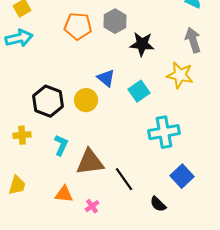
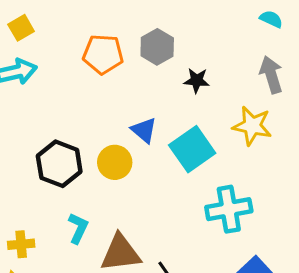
black star: (142, 44) -> (197, 80), size x0.7
cyan square: (139, 91) -> (192, 149), size x1.4
yellow cross: (22, 135) -> (21, 244), moved

